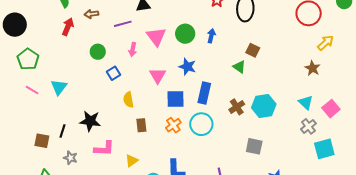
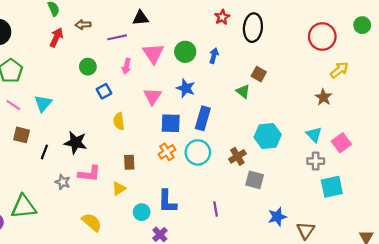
brown cross: (237, 107) -> (237, 156), moved
brown rectangle: (141, 125) -> (129, 162), moved
gray cross: (308, 126) -> (316, 161), turned 35
brown square: (42, 141) -> (22, 135), moved
gray star: (70, 158) -> (63, 182), moved

